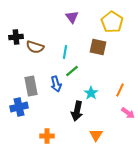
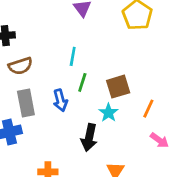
brown semicircle: (35, 47) -> (20, 66), moved, turned -36
brown square: (98, 47) -> (118, 87), moved, turned -30
green line: (72, 71) -> (82, 82), turned -32

